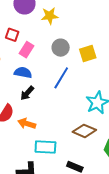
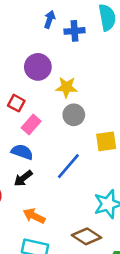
gray circle: (61, 48) -> (74, 115), moved
orange arrow: (27, 124) -> (34, 216), moved

